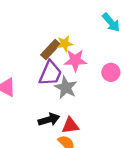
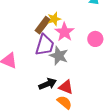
pink star: (75, 60) -> (64, 32), turned -30
red triangle: (70, 126) -> (66, 87), turned 35

